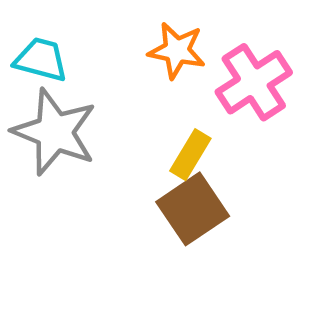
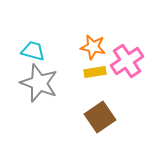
yellow rectangle: (190, 155) -> (95, 72), moved, turned 50

